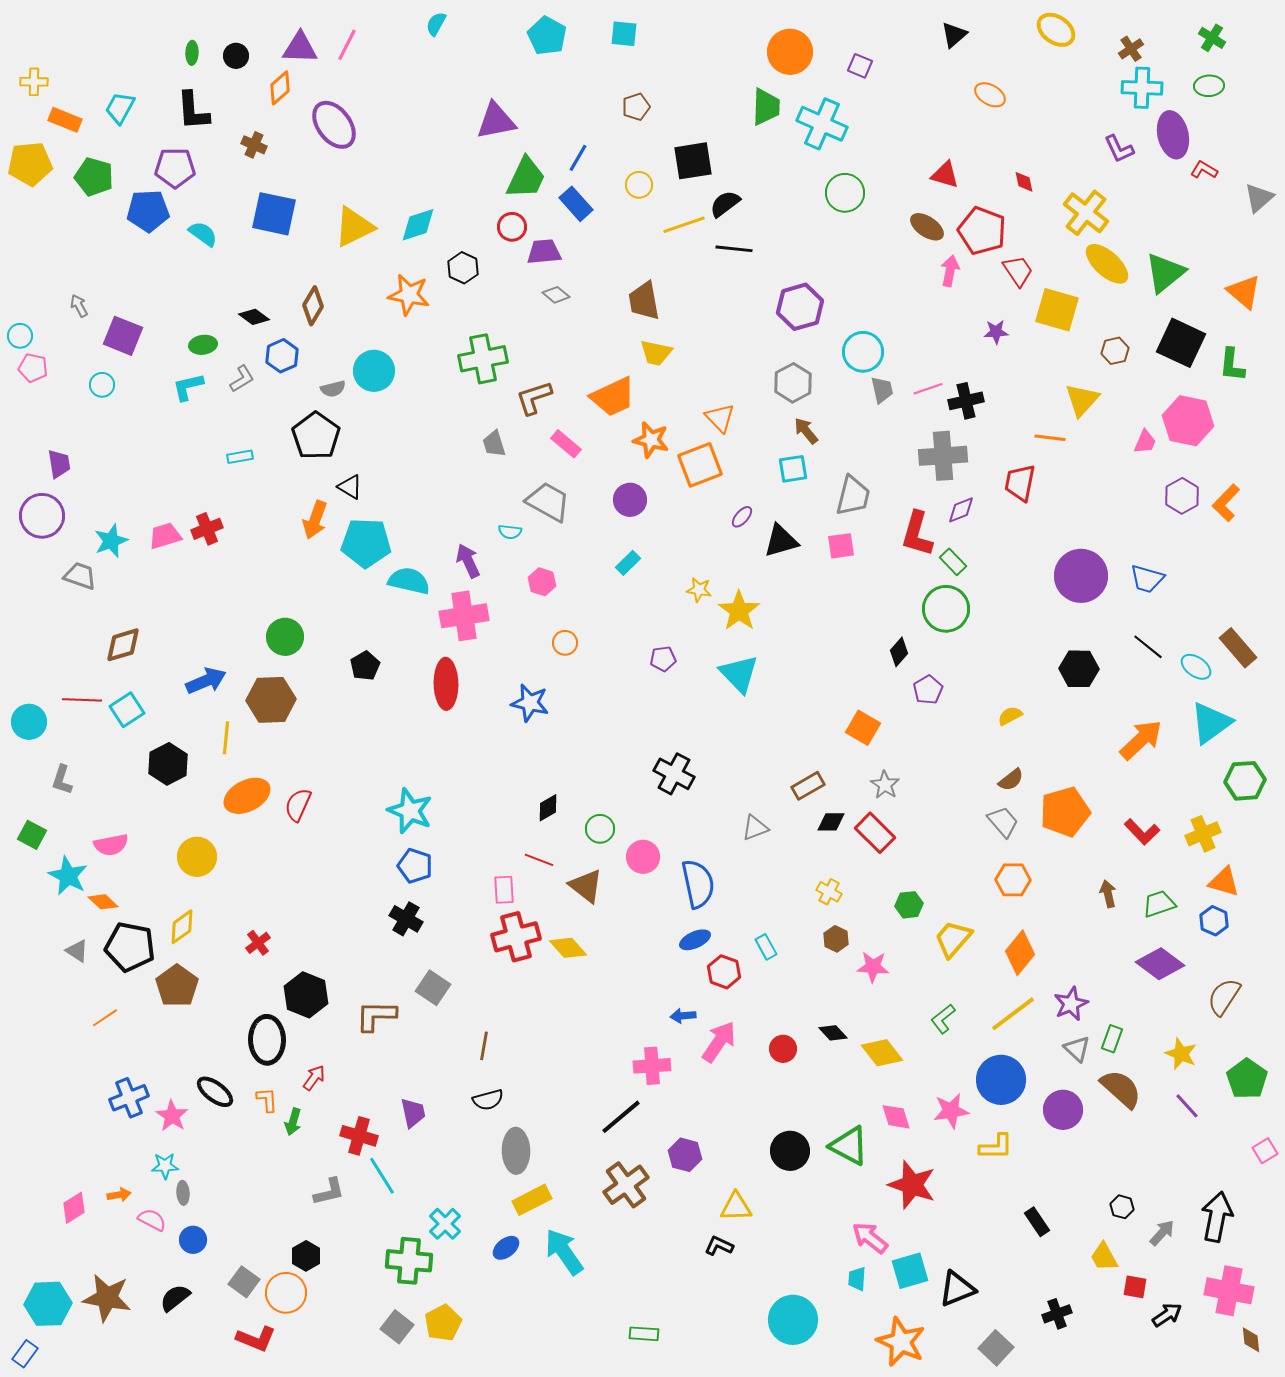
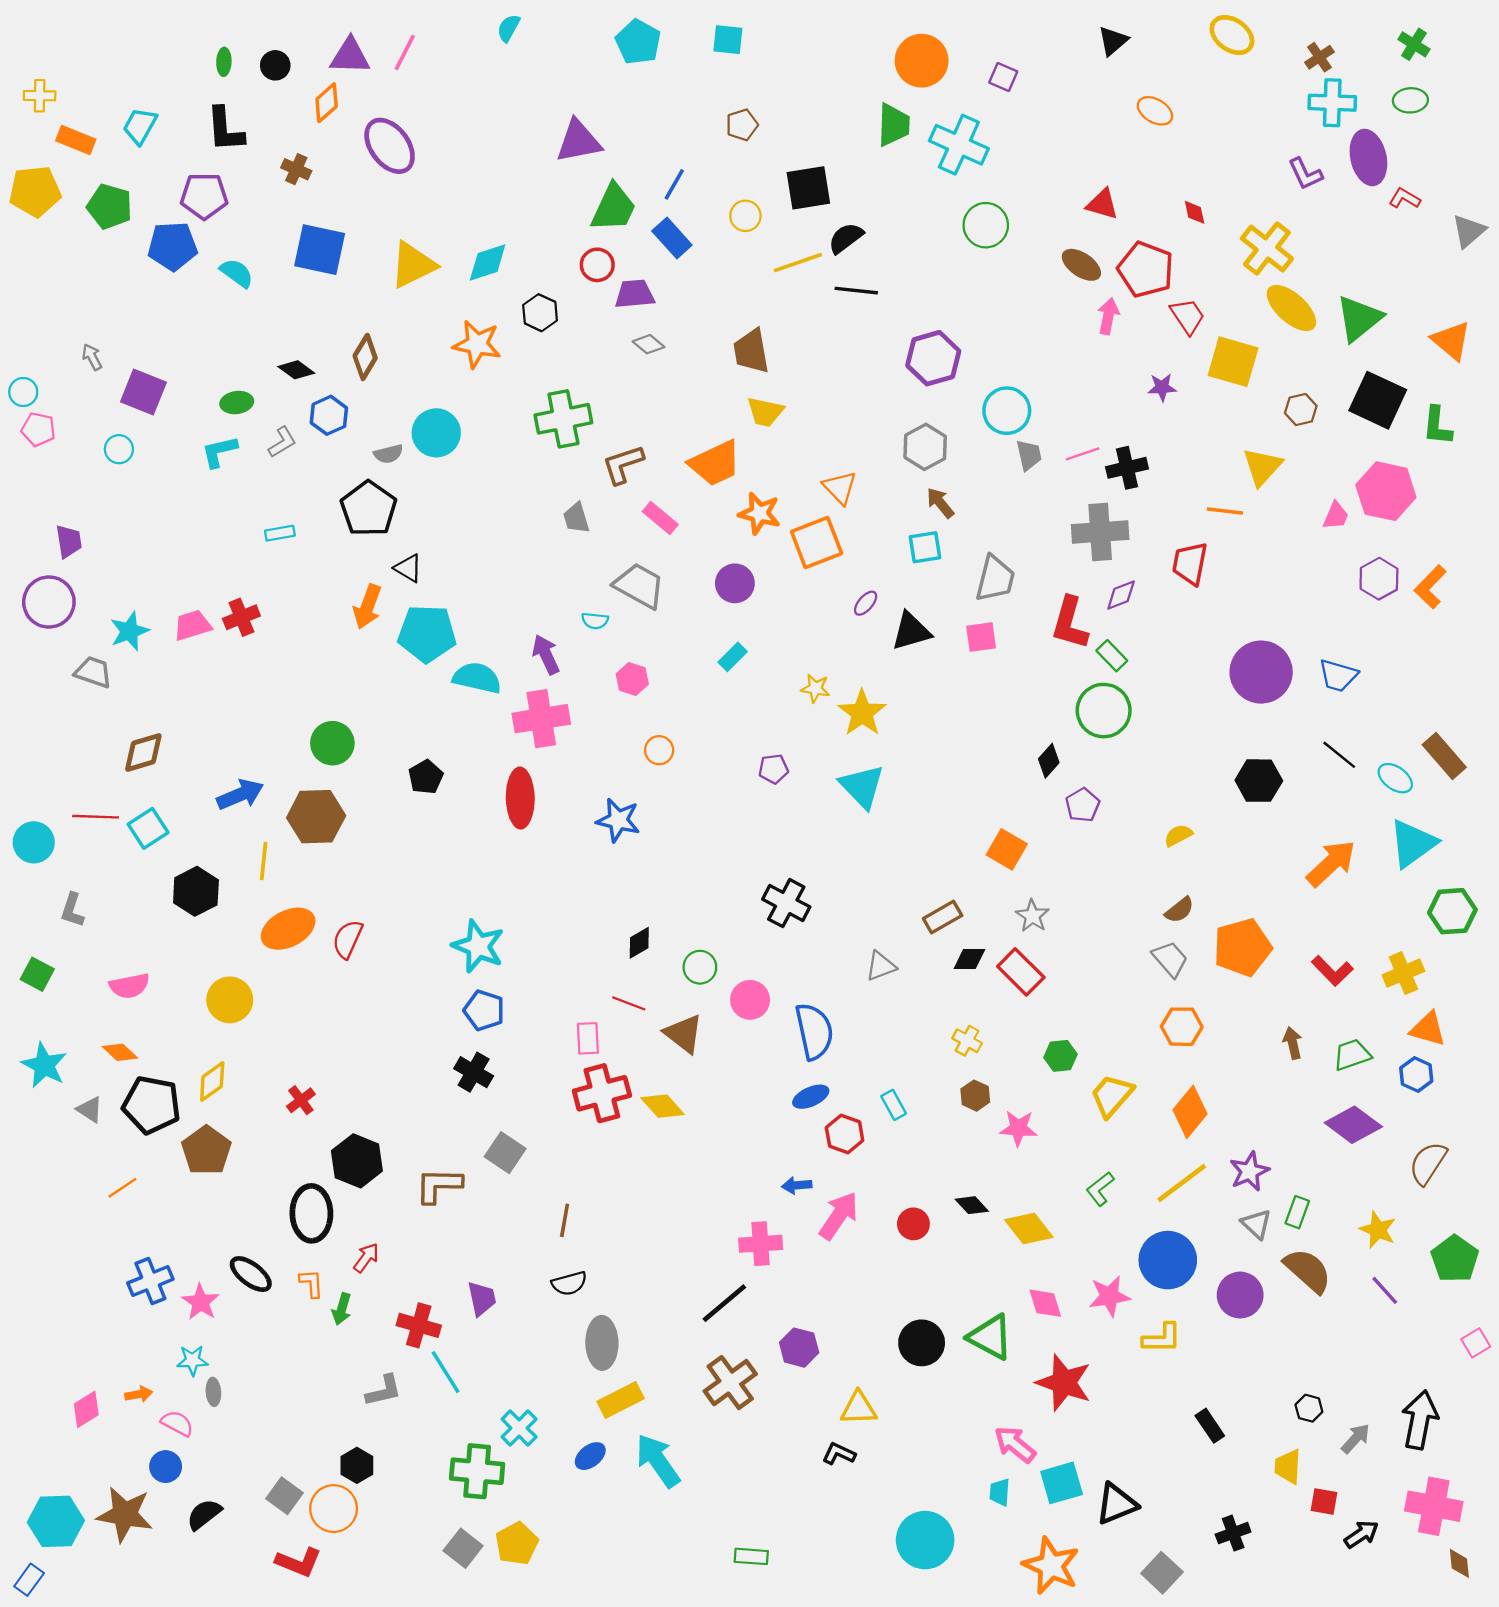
cyan star: (68, 876) -> (44, 1065), moved
blue circle: (193, 1240) -> (166, 1467), moved
yellow trapezoid: (1104, 1257) -> (1288, 1467), turned 32

